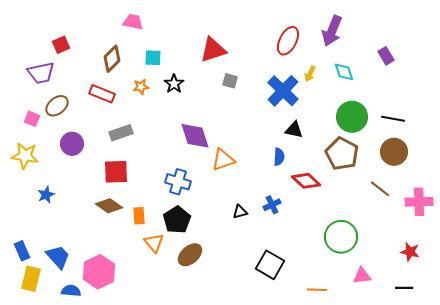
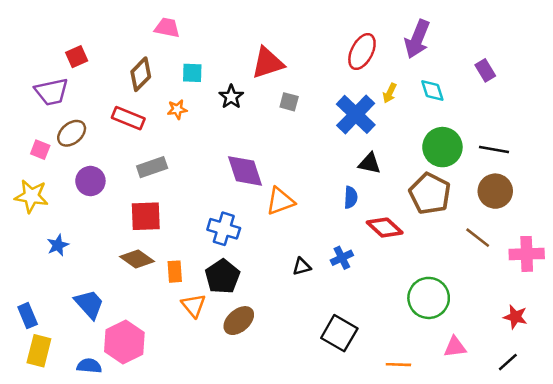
black star: (174, 84) -> (231, 97), moved
blue trapezoid: (58, 257) -> (89, 304), moved
black line: (404, 288) -> (508, 362), turned -42

